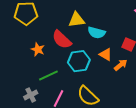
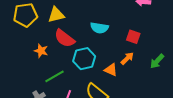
yellow triangle: (77, 20) -> (56, 15), moved
orange triangle: (106, 55) -> (111, 70), moved

